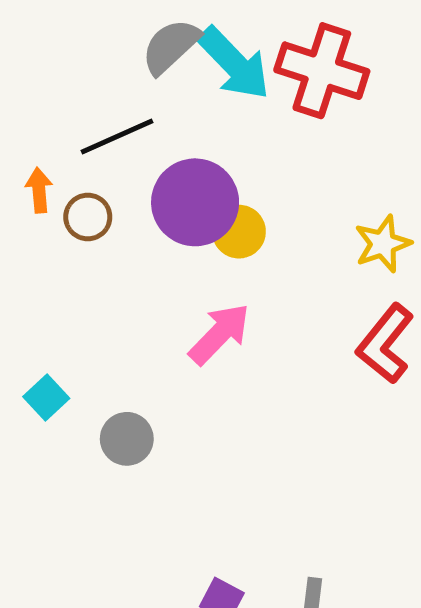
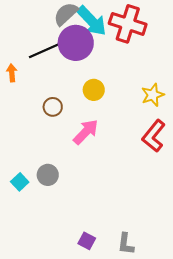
purple circle: (195, 202) -> (76, 43), moved
brown circle: (88, 217) -> (53, 107), moved
cyan square: (46, 397) -> (20, 182), moved

